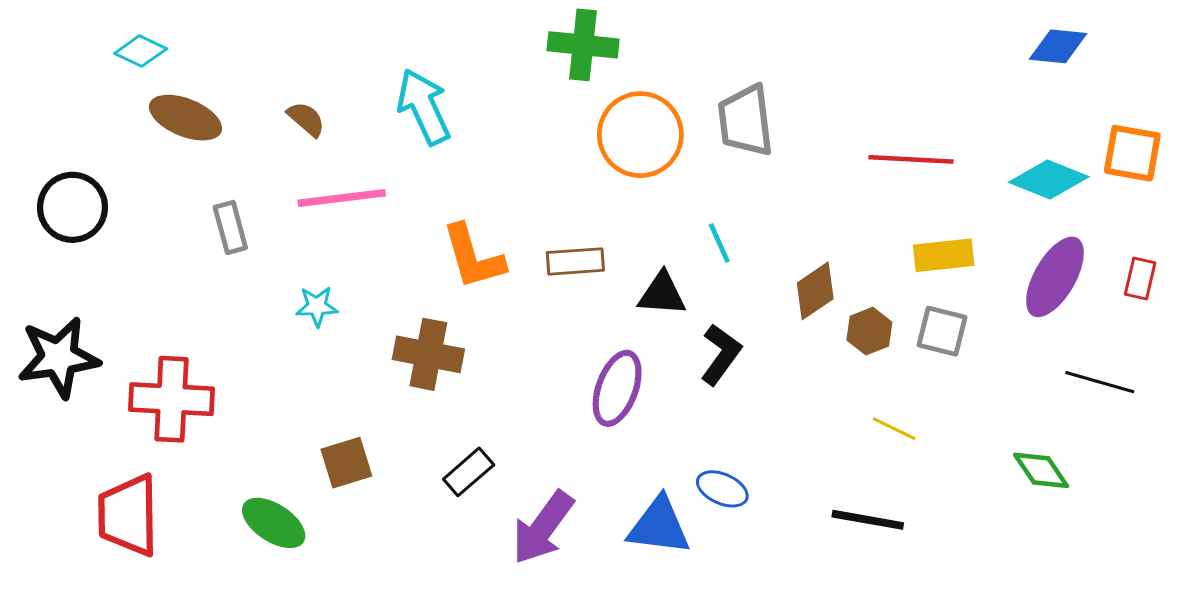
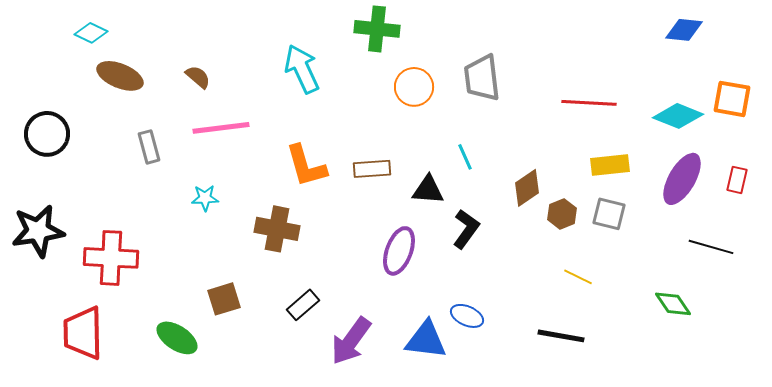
cyan arrow: (424, 107) -> (302, 69), moved
orange circle: (640, 135) -> (414, 87), size x0.7

